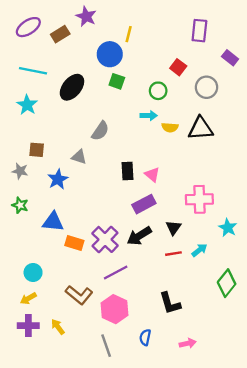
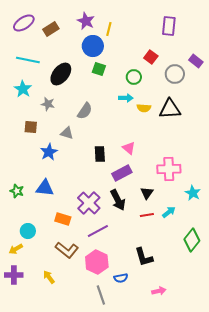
purple star: (86, 16) -> (86, 21), moved
purple rectangle: (230, 58) -> (196, 61), moved
gray star: (20, 171) -> (48, 104), moved
black rectangle: (127, 171) -> (100, 154), moved
green star: (20, 205) -> (17, 191), moved
black arrow: (139, 236) -> (118, 200), turned -85
orange rectangle: (74, 243) -> (63, 219), moved
yellow arrow: (28, 298) -> (16, 249), moved
purple cross: (28, 326) -> (14, 275), moved
blue semicircle: (145, 337) -> (121, 278), moved, turned -112
gray line: (106, 346) -> (101, 295), moved

